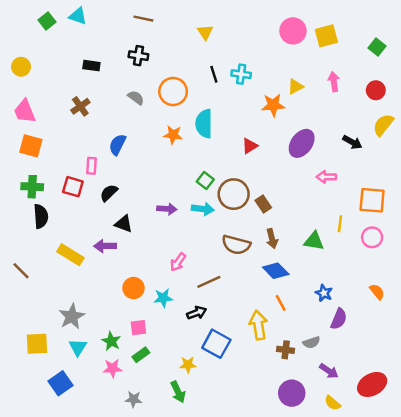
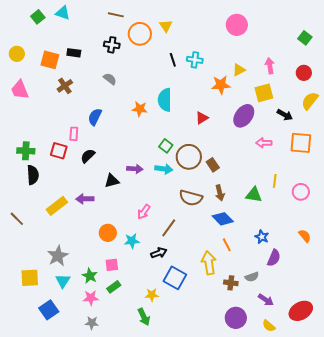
yellow square: (326, 36) -> (264, 93), moved
orange circle: (173, 91) -> (140, 34), moved
orange square: (31, 146) -> (50, 60), moved
orange square: (372, 200) -> (301, 143), moved
black triangle: (124, 224) -> (112, 181), moved, turned -35
yellow rectangle: (70, 255) -> (57, 206), turned -70
brown line: (209, 282) -> (169, 228), turned -30
gray star: (134, 399) -> (92, 323), moved

